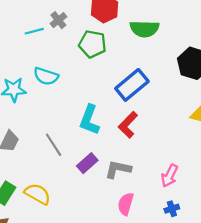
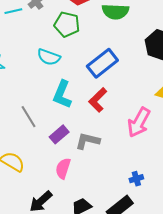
cyan semicircle: (46, 76) -> (49, 57), moved
pink arrow: (169, 176) -> (139, 122), moved, size x1.4
pink semicircle: (126, 204) -> (63, 168), moved

